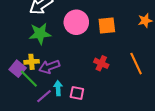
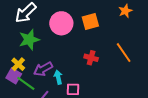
yellow cross: (32, 62) -> (18, 64), moved, turned -32
cyan arrow: (58, 88) -> (58, 77), moved

